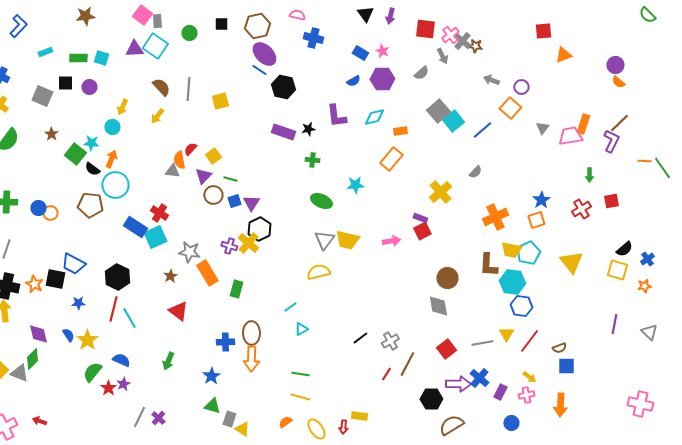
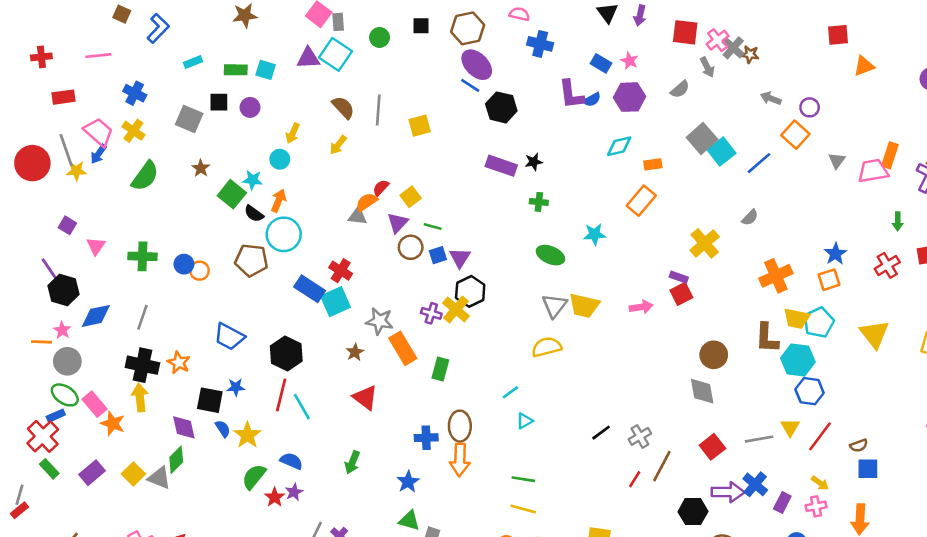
purple L-shape: (336, 116) -> (571, 94), moved
orange semicircle: (179, 160) -> (367, 202), turned 66
black square: (55, 279) -> (210, 400), moved

